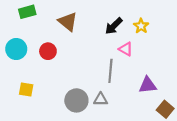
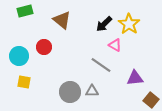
yellow star: (141, 26) -> (129, 24), size x1.5
cyan circle: (16, 49) -> (19, 56), moved
gray line: (110, 71) -> (101, 65), turned -60

